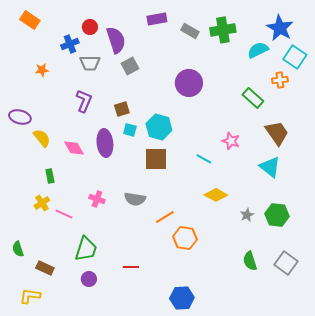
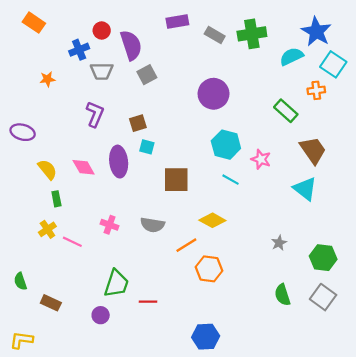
cyan hexagon: (159, 127) -> (226, 145), moved
yellow semicircle: (42, 138) -> (47, 169), moved
yellow diamond: (216, 195) -> (212, 220), moved
green hexagon: (277, 215) -> (323, 258), moved
green trapezoid: (86, 249) -> (116, 284), moved
yellow L-shape: (30, 296) -> (21, 340), moved

